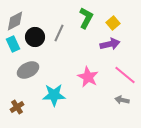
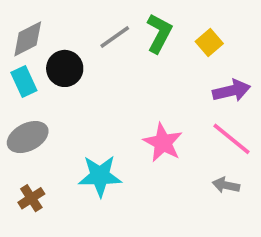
gray line: (59, 33) -> (115, 37), moved, turned 30
purple arrow: (110, 44) -> (231, 91), moved
gray ellipse: (28, 70) -> (28, 137), moved

